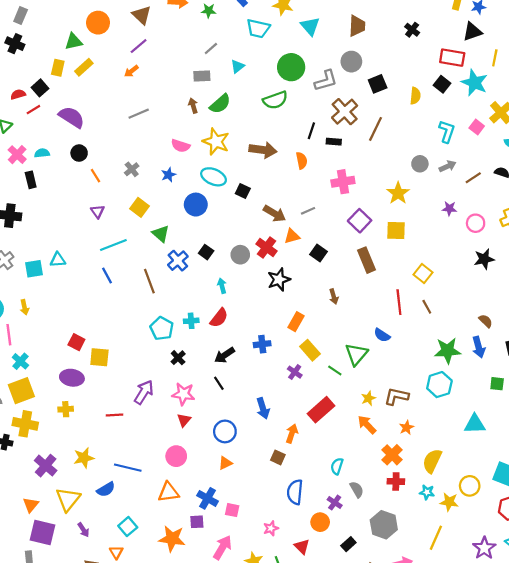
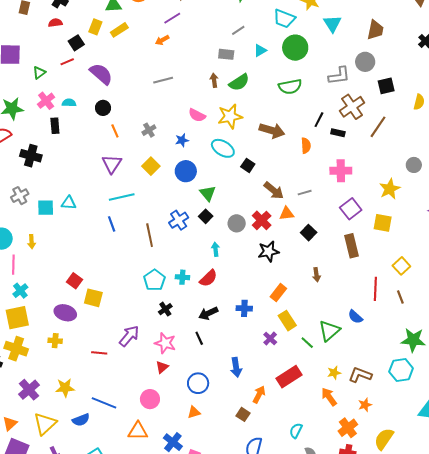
green circle: (291, 67) -> (295, 48), moved
red semicircle: (18, 94) -> (55, 23), moved
yellow star: (216, 142) -> (230, 116), turned 30
blue circle: (196, 205) -> (186, 171), moved
purple triangle: (98, 211) -> (112, 164), size x1.5
green triangle: (161, 234) -> (208, 193), moved

